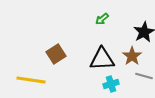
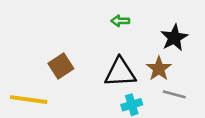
green arrow: (102, 19) -> (120, 21), turned 40

